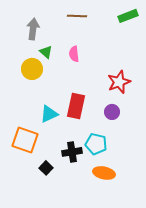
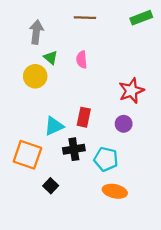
red rectangle: (76, 106) -> (84, 117), size x0.7
black cross: (72, 152) -> (74, 149), moved

